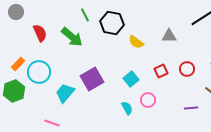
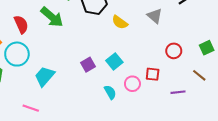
red semicircle: (40, 33) -> (21, 24), moved
gray triangle: (169, 36) -> (155, 16), turned 42
red square: (161, 71) -> (153, 74), moved, turned 32
purple square: (92, 79) -> (88, 65), moved, size x0.6

